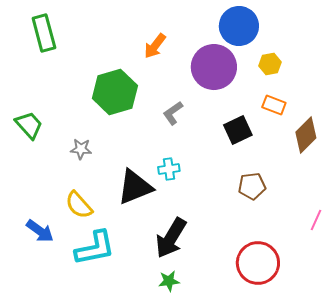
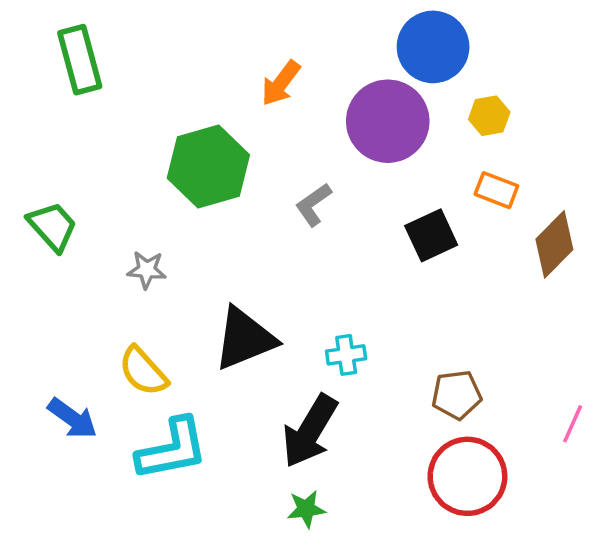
cyan cross: (169, 169) -> (346, 355), moved
brown pentagon: (252, 186) -> (457, 395), moved
pink line: (316, 220) -> (573, 424), moved

